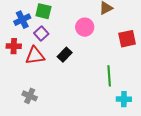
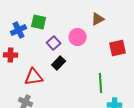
purple square: (41, 33) -> (54, 43), moved
red triangle: (35, 56) -> (34, 77), moved

